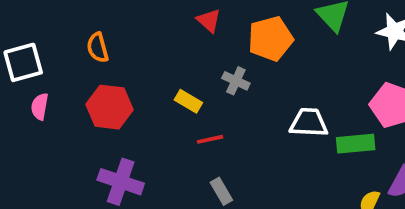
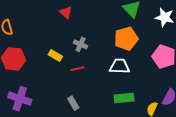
orange pentagon: (271, 39) -> (126, 39), moved
red line: (210, 139) -> (78, 69), moved
green rectangle: (356, 144) -> (124, 98), moved

